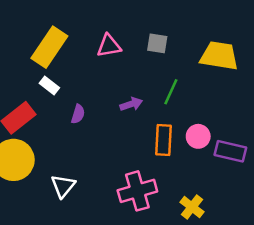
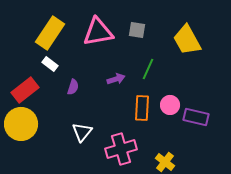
pink triangle: (109, 46) -> (98, 32), size x1.5
yellow trapezoid: (219, 56) -> (187, 40), turned -128
white triangle: (63, 186) -> (82, 132), moved

